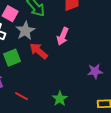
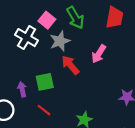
green square: (12, 58) -> (45, 82), moved

